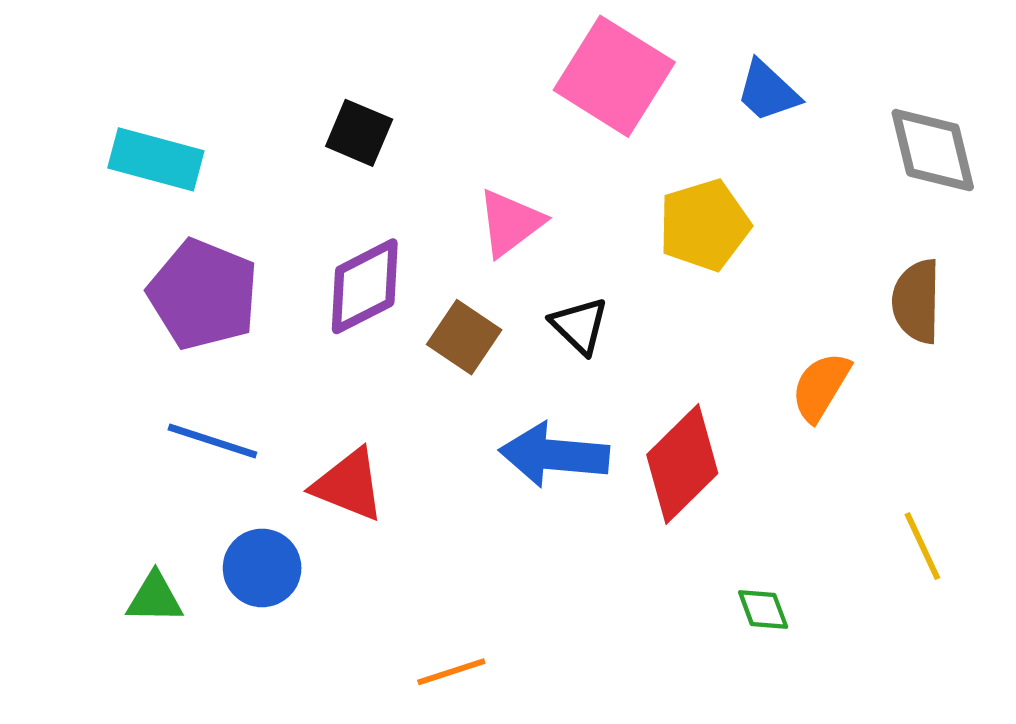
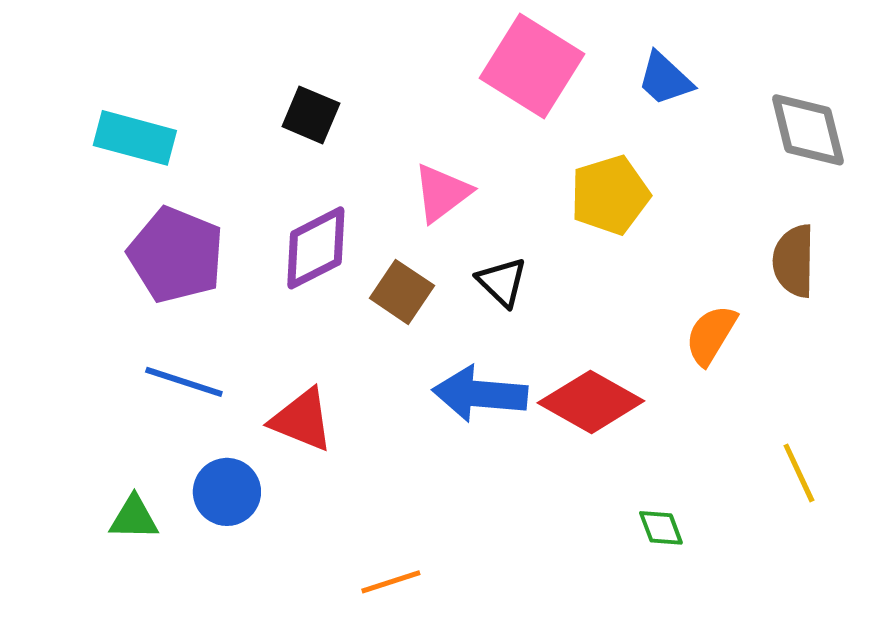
red diamond: (682, 464) -> (591, 402), turned 74

